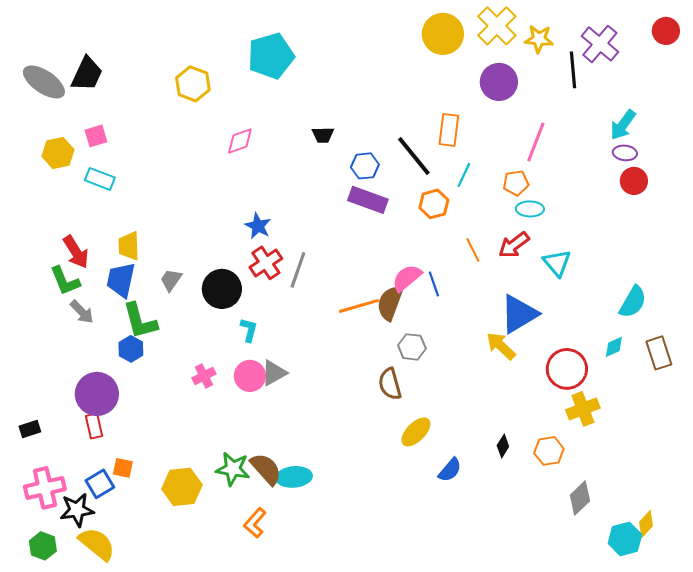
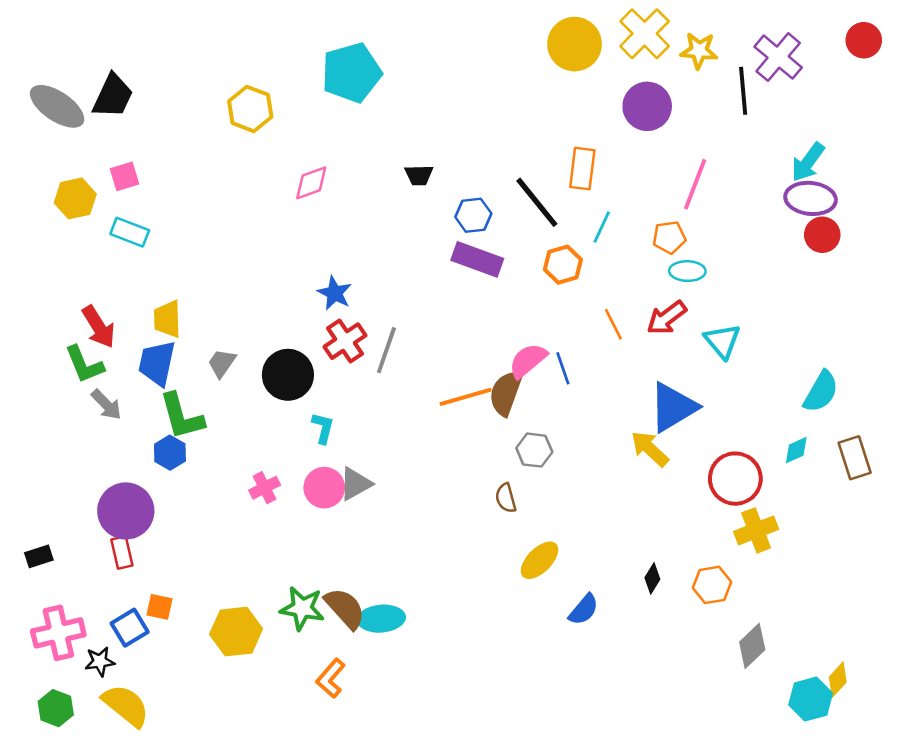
purple ellipse: (625, 153) -> (811, 198), size x1.6
brown semicircle: (390, 384) -> (506, 498), size x0.7
black star: (77, 510) -> (100, 661), size x0.7

